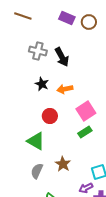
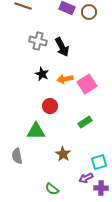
pink square: (86, 111) -> (87, 84), moved
green triangle: (36, 141) -> (36, 131), turned -30
gray semicircle: (37, 171) -> (17, 156), moved, turned -35

